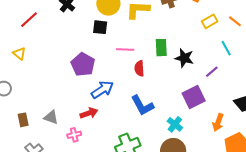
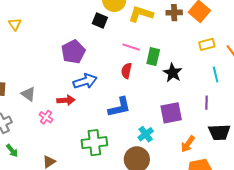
pink line: (125, 49) -> (131, 47), moved
purple line: (212, 72) -> (206, 103), moved, turned -64
blue L-shape: (142, 105) -> (119, 107), turned -90
pink cross: (74, 135) -> (46, 117), turned 32

